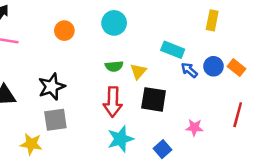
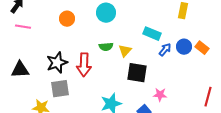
blue arrow: (189, 70) -> (165, 50), turned 88
red arrow: (113, 102) -> (84, 65), moved
red line: (238, 115) -> (208, 97), moved
pink star: (194, 127) -> (160, 95), moved

